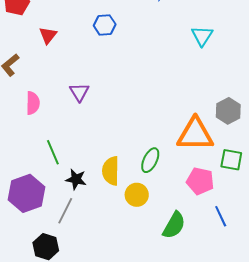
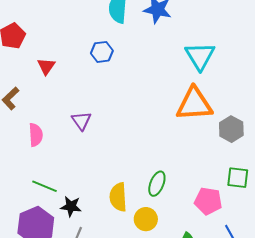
cyan triangle: (202, 36) -> (200, 56), size x1.4
orange triangle: (195, 134) -> (194, 104), moved
green line: (53, 152) -> (45, 186), moved, turned -40
black star: (76, 179) -> (71, 206), moved

